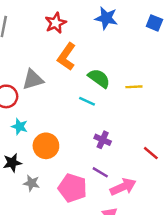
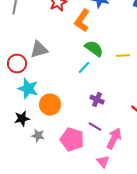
orange L-shape: (66, 57) -> (82, 21), moved
cyan line: (87, 101) -> (84, 68), turned -72
cyan star: (19, 127) -> (28, 89), size x1.5
pink arrow: (123, 187) -> (114, 139), turned -40

